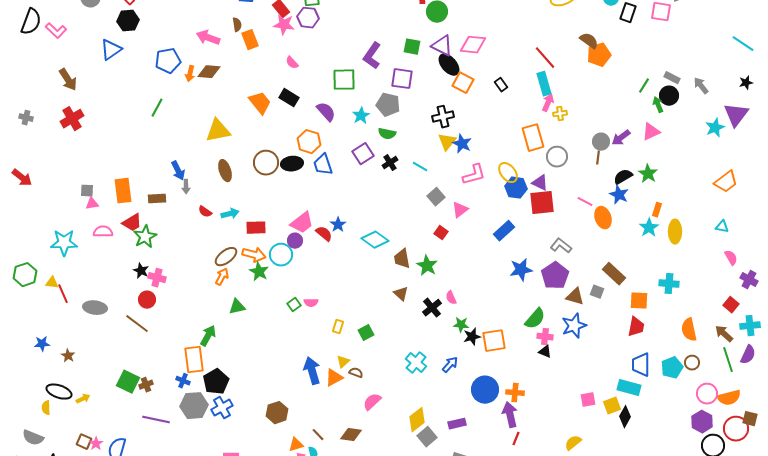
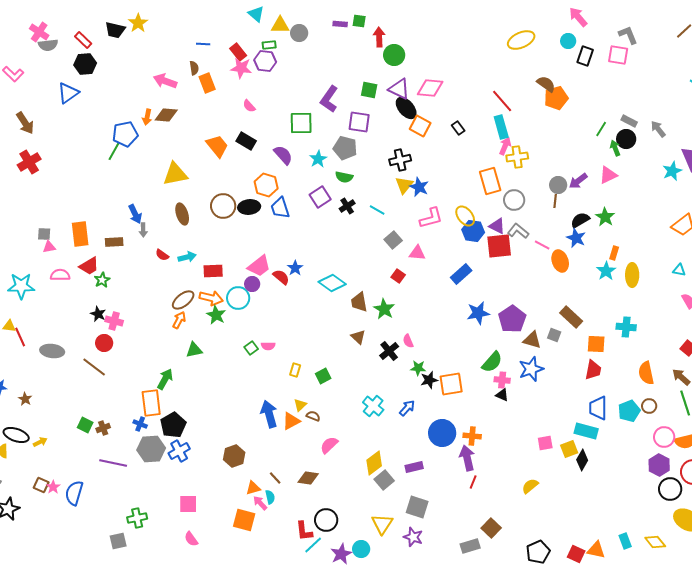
blue pentagon: (168, 61) -> (125, 134), moved
yellow cross: (560, 114) -> (517, 157), size x1.5
pink triangle: (460, 210) -> (417, 253), turned 42
green star: (145, 237) -> (102, 280), size x0.7
gray L-shape: (561, 246) -> (518, 231), moved
green square: (128, 382) -> (85, 425), size x0.7

